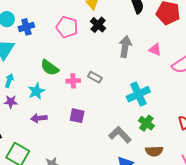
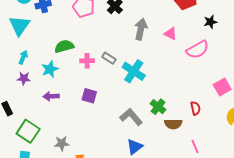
green semicircle: (50, 68) -> (64, 46), turned 126
cyan cross: (138, 94) -> (134, 71), moved, turned -35
brown semicircle: (154, 151) -> (173, 124), moved

